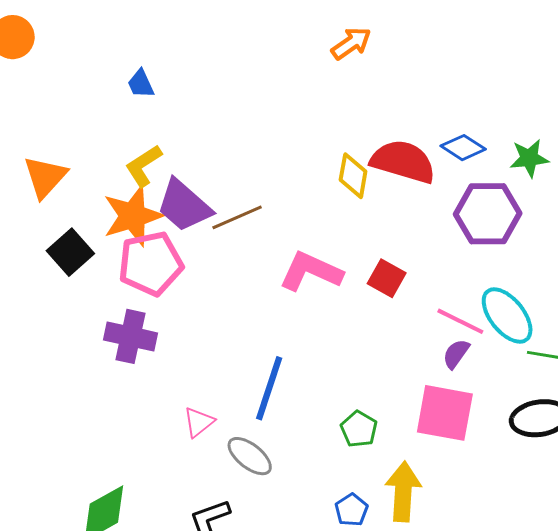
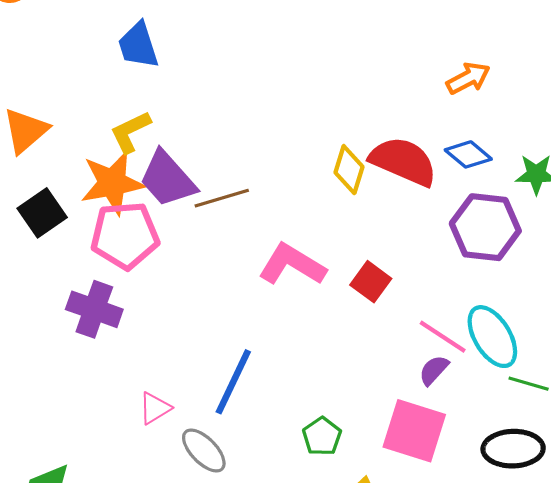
orange arrow: (351, 43) -> (468, 78), moved
blue trapezoid: (141, 84) -> (138, 45), size x1.5

